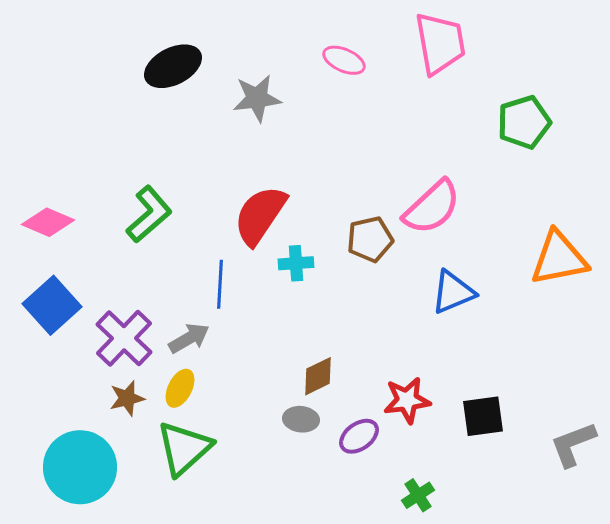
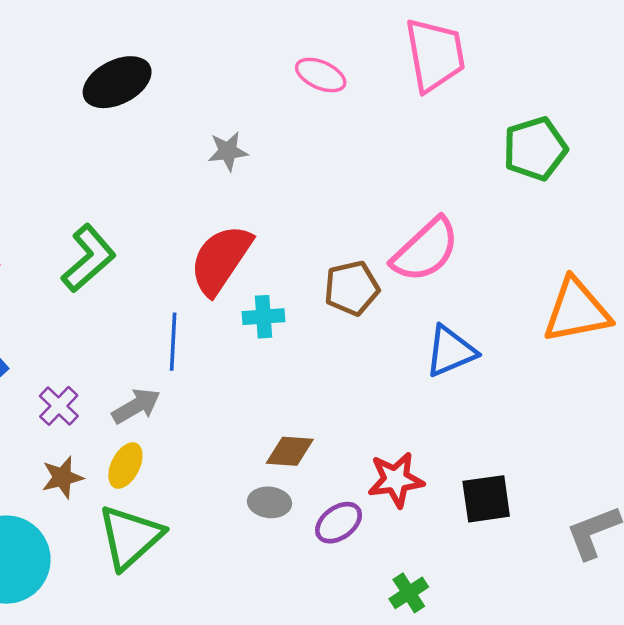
gray star: (257, 98) -> (228, 151), moved, size x0.7
purple cross: (124, 338) -> (59, 406), size x0.6
brown diamond: (318, 376) -> (290, 451), turned 30

